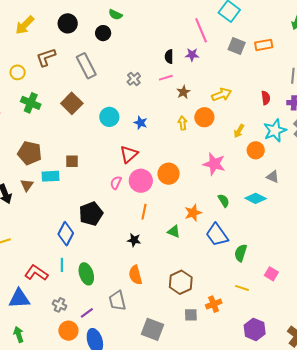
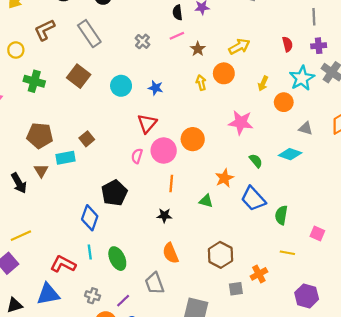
brown square: (72, 161) -> (87, 139), turned -32

